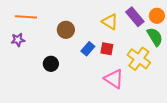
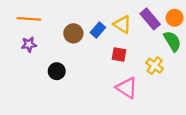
purple star: (18, 40) -> (29, 44), moved
blue rectangle: (88, 49) -> (98, 30), moved
yellow cross: (139, 59) -> (155, 66), size x0.7

